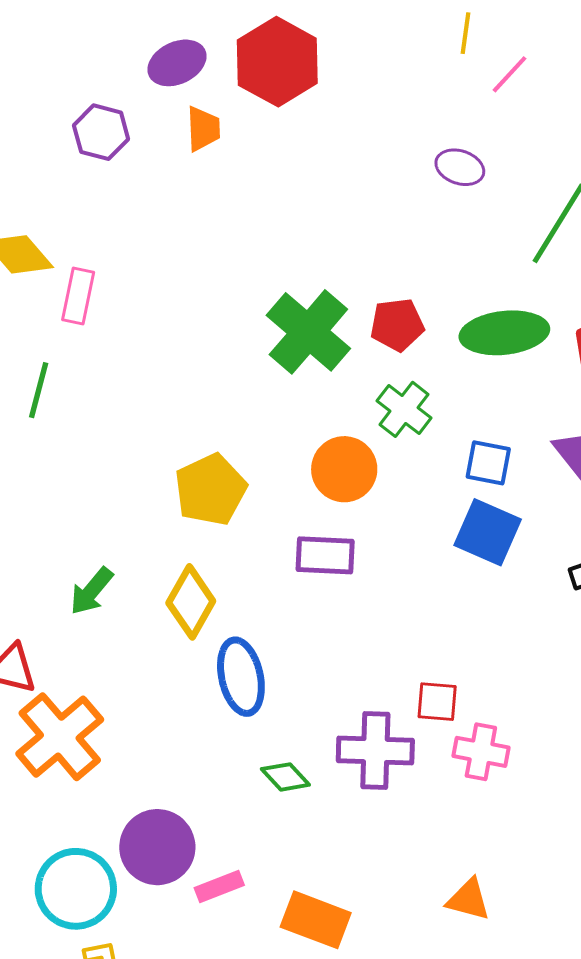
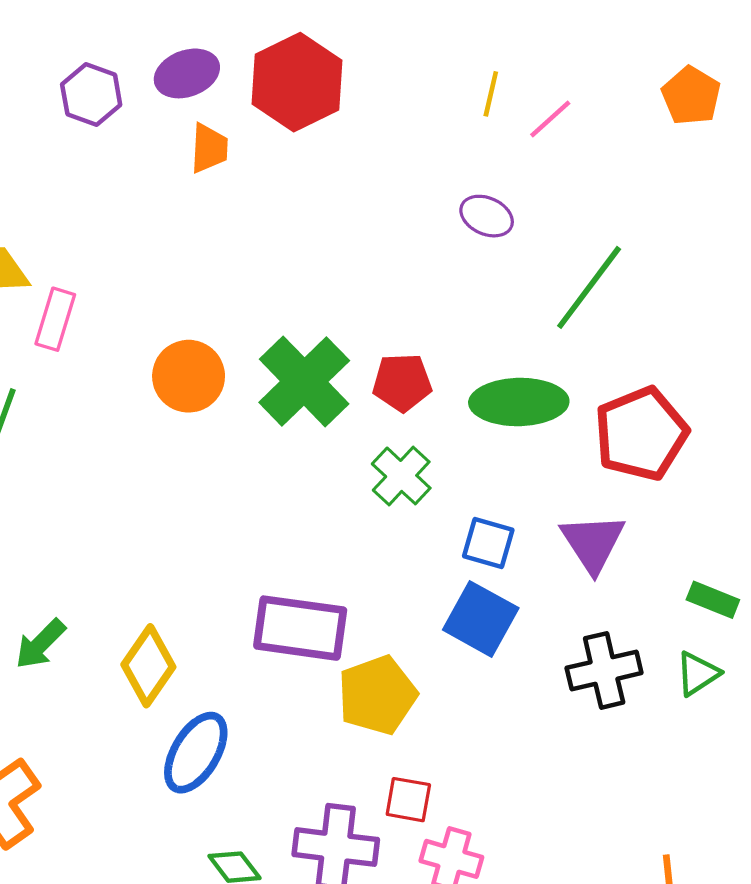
yellow line: (465, 33) -> (491, 94), moved
purple hexagon: (101, 132) -> (91, 95), moved
orange circle: (344, 469) -> (189, 376), moved
yellow pentagon: (211, 490) -> (377, 695), moved
purple rectangle: (325, 555) -> (300, 628), size x1.4
blue ellipse: (241, 677) -> (196, 753), turned 38

